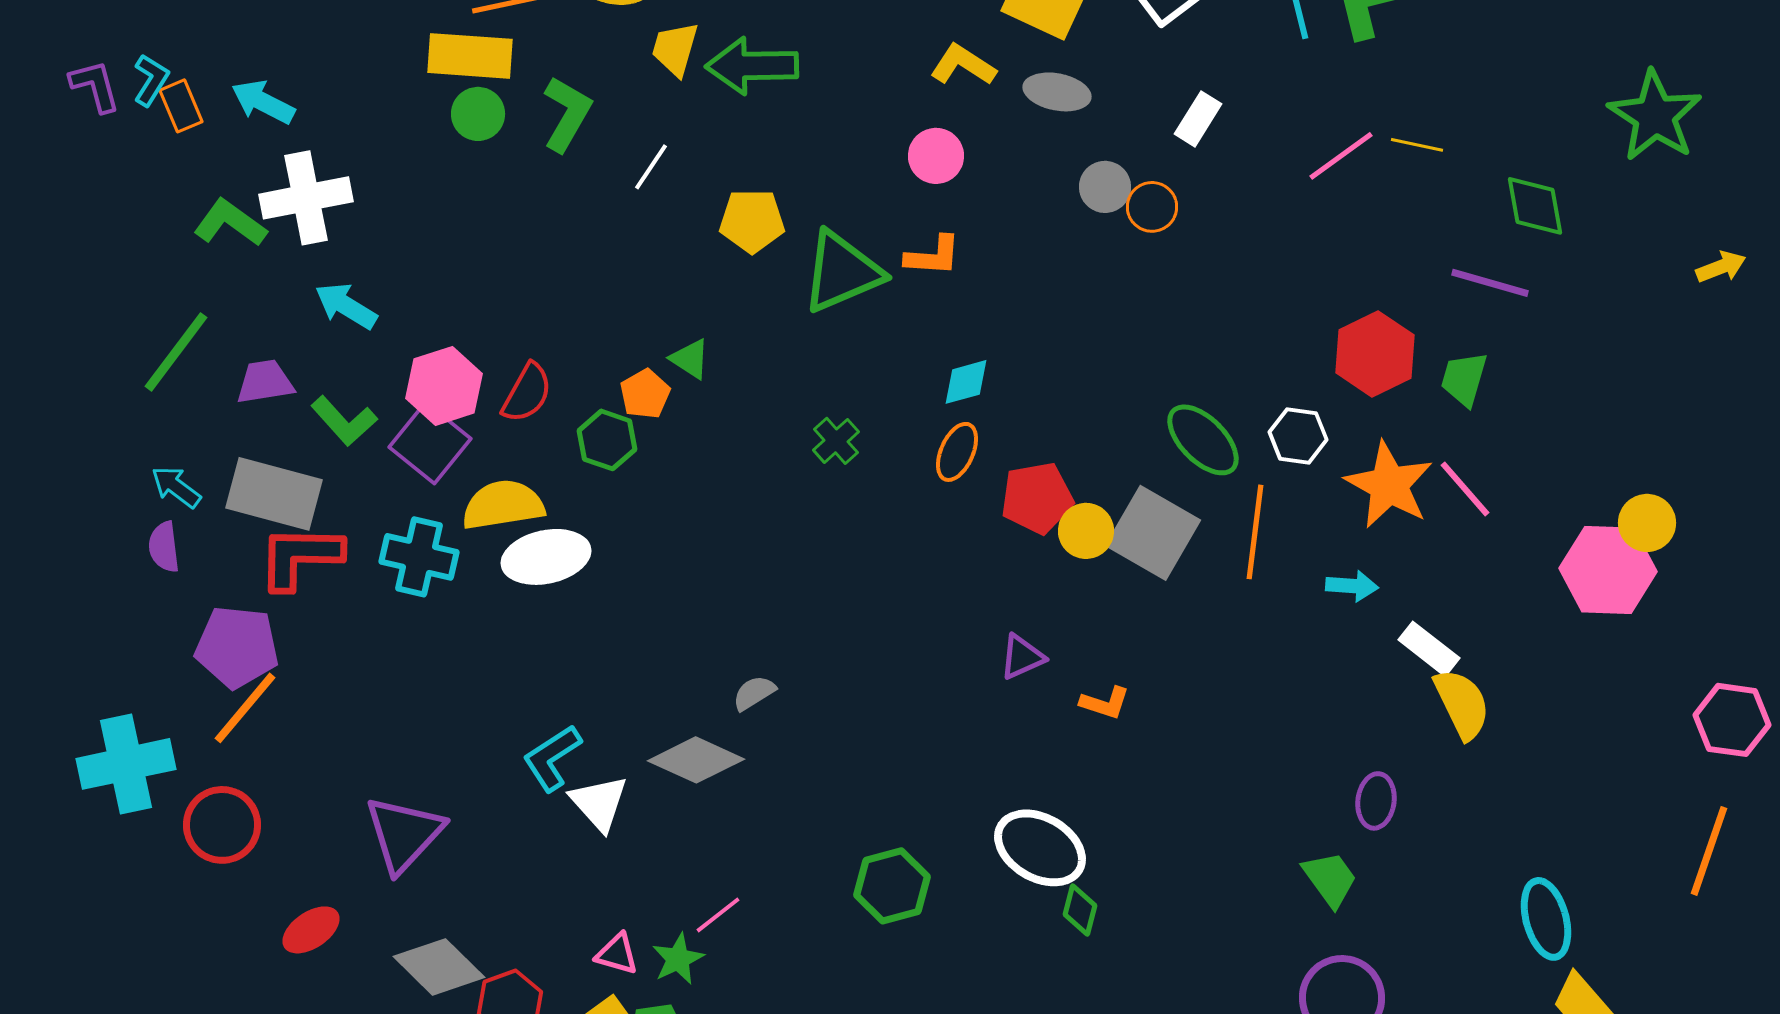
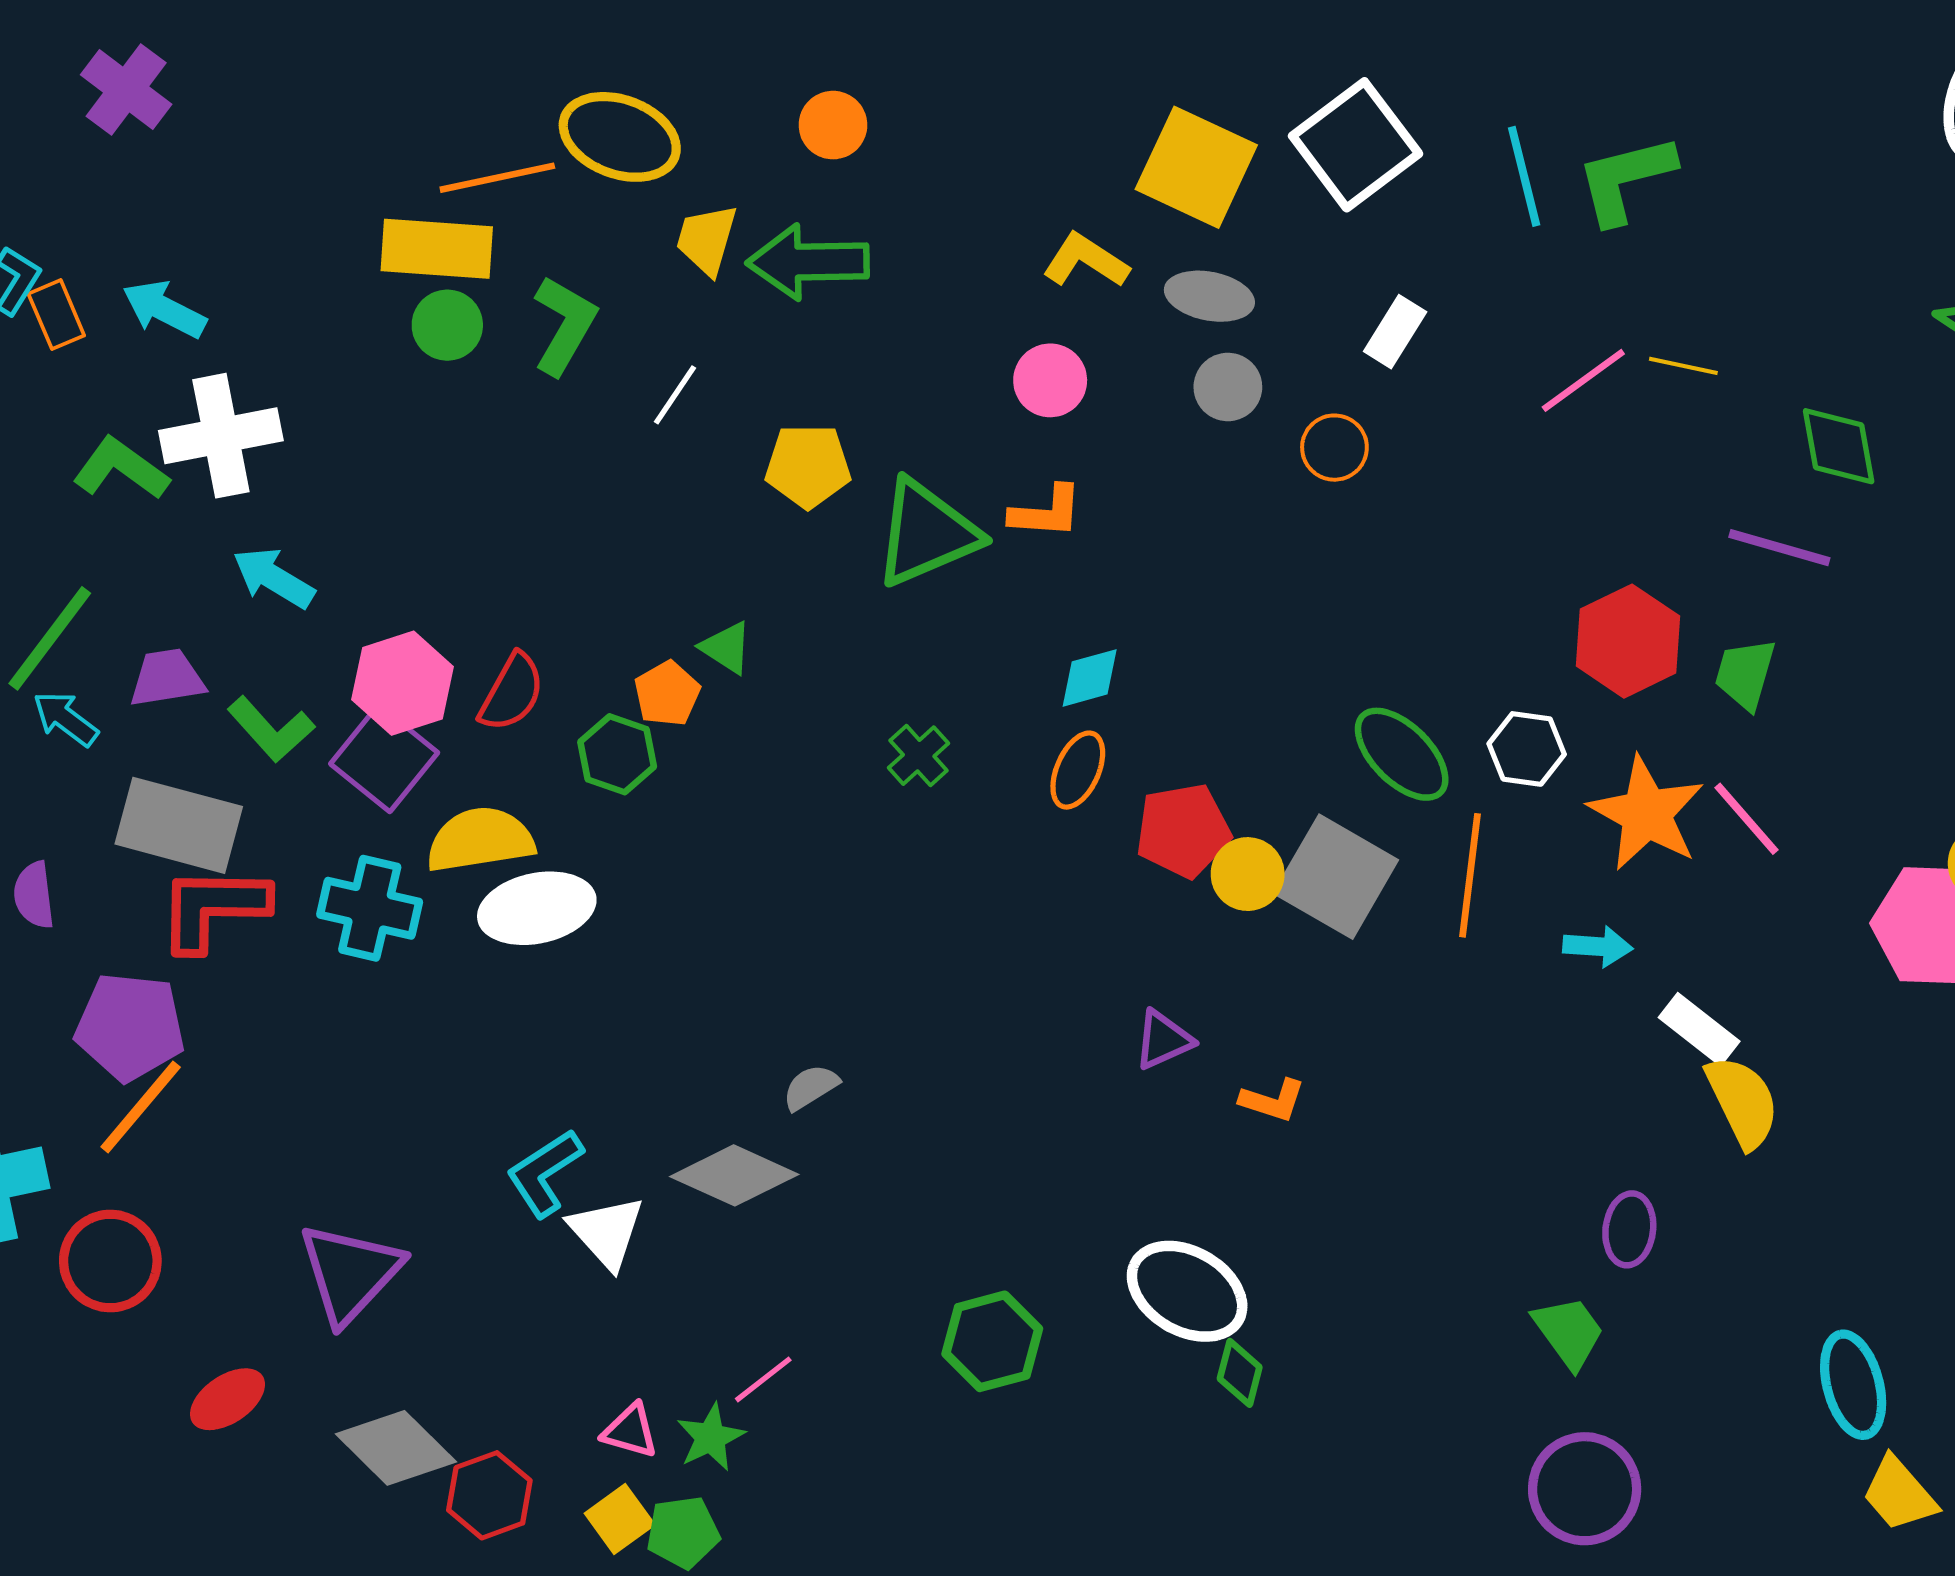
gray circle: (1105, 187) -> (1228, 387), moved
cyan arrow: (176, 487) -> (66, 719), moved

